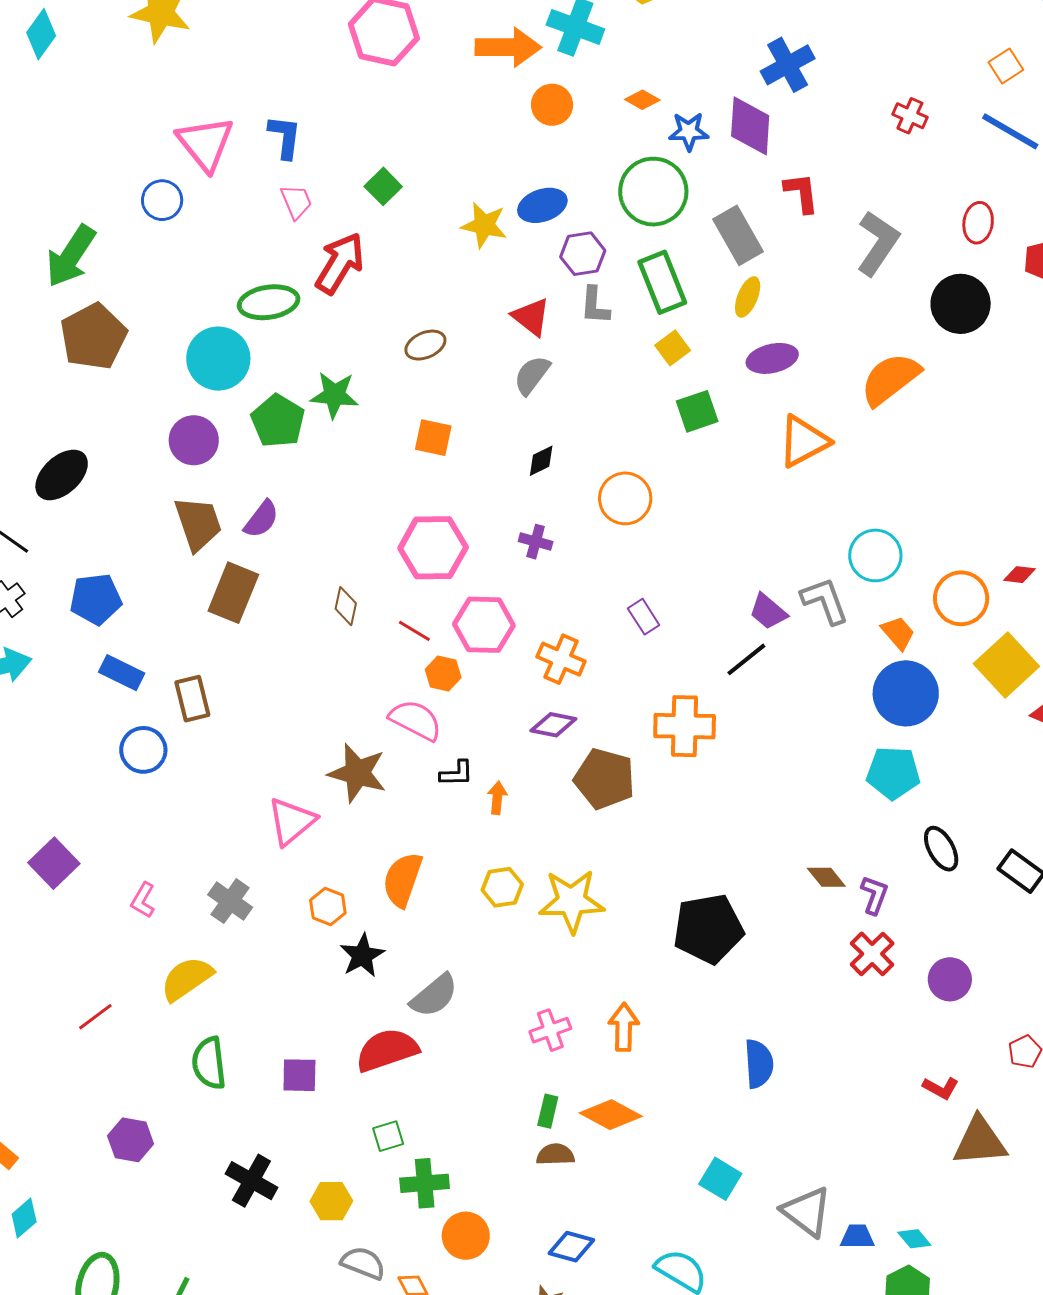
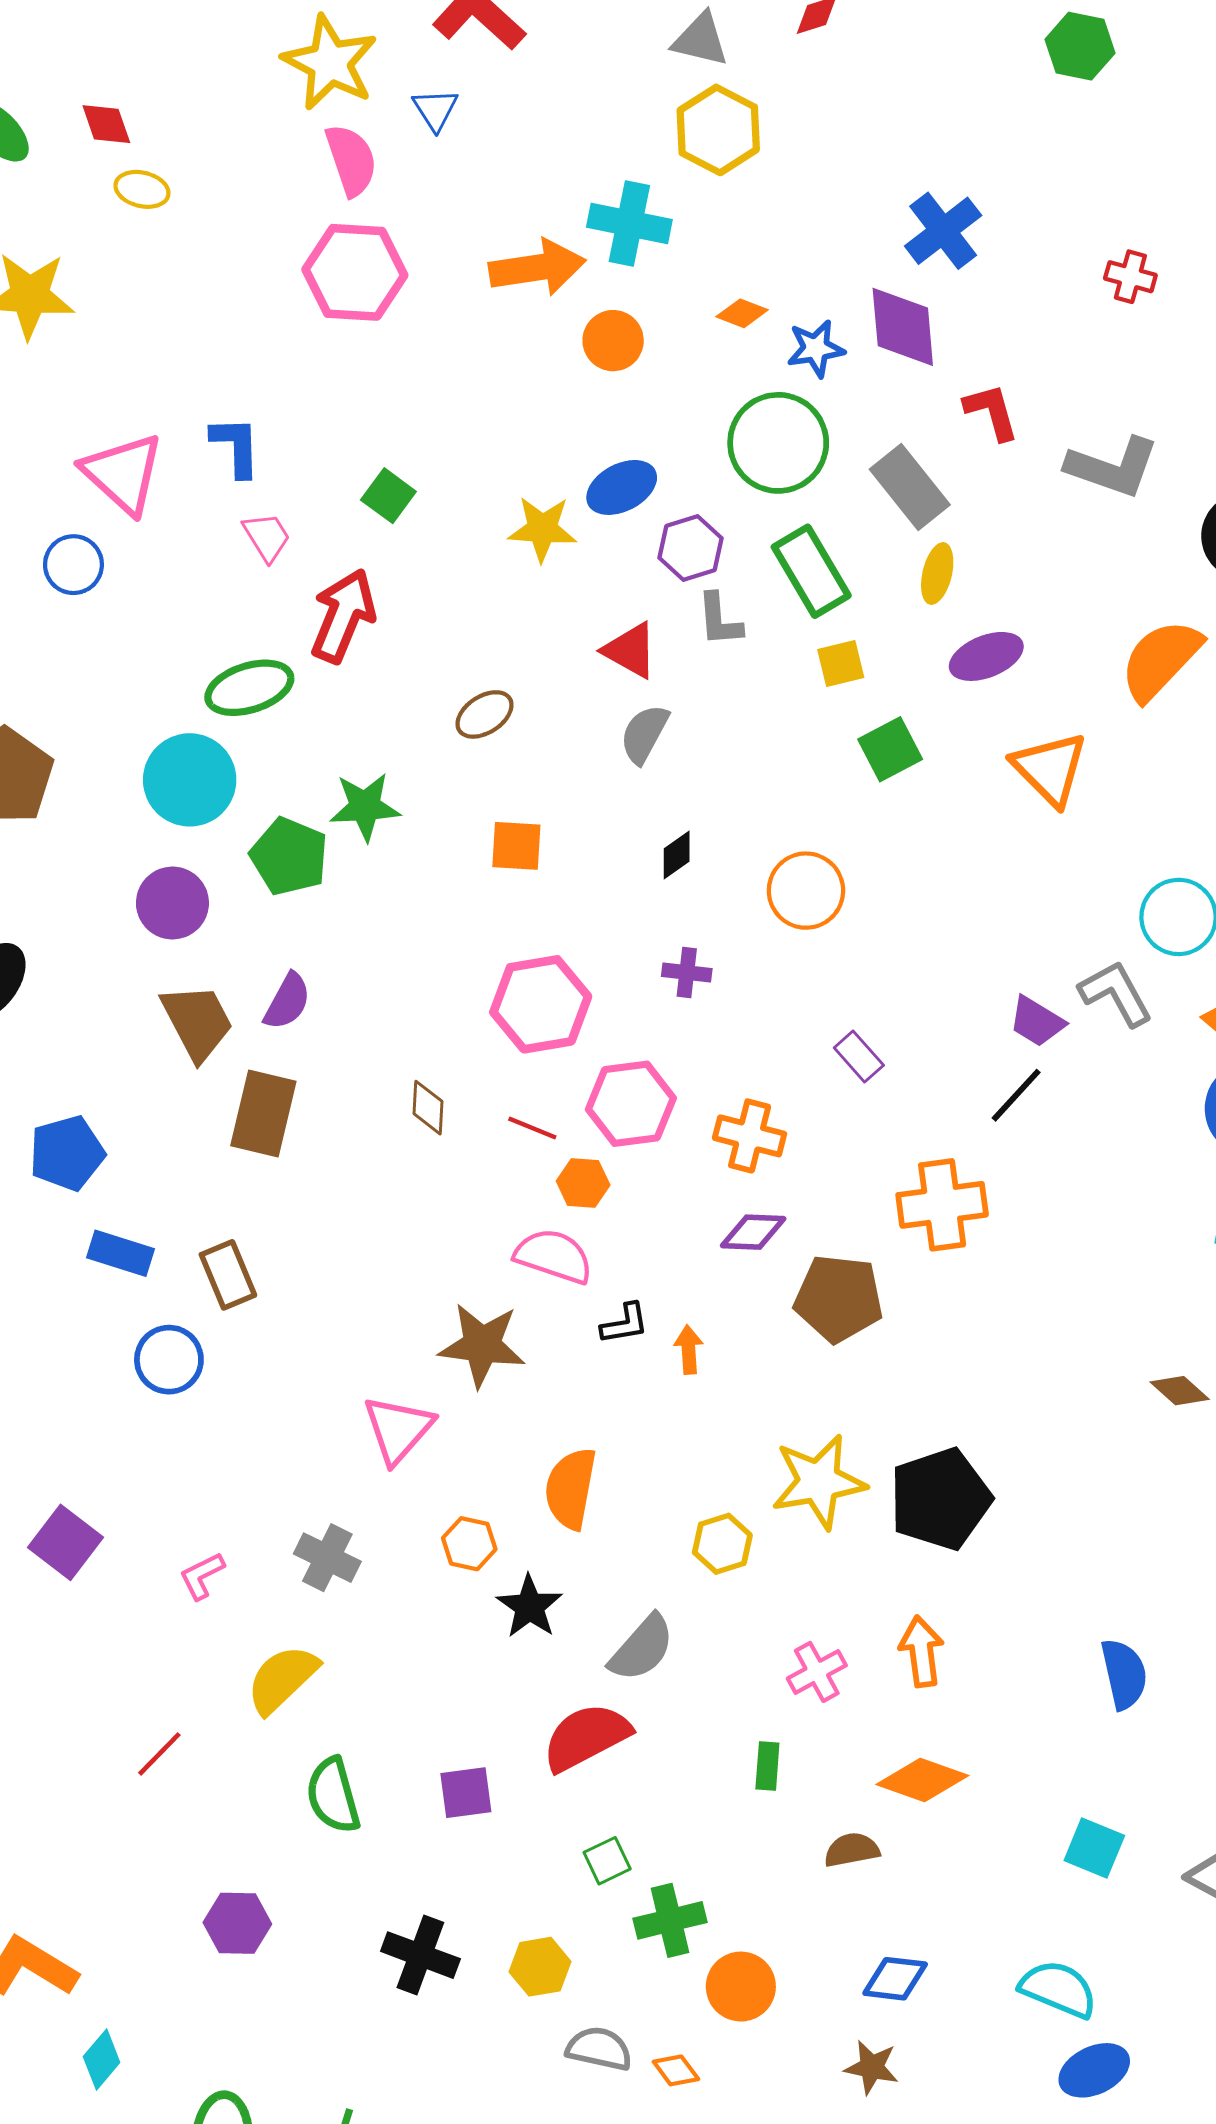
gray L-shape: (878, 243) -> (1113, 467), turned 84
yellow square: (673, 348) -> (841, 663), turned 32
orange triangle: (804, 441) -> (1050, 769), turned -38
yellow hexagon: (502, 887) -> (722, 1544), moved
pink L-shape: (143, 900) -> (202, 1576), turned 42
black pentagon: (708, 929) -> (940, 1499), moved
green rectangle: (548, 1111) -> (767, 1766), moved

